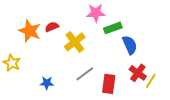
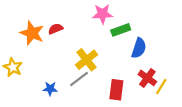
yellow cross: (75, 42) -> (86, 60), moved
blue semicircle: (130, 45) -> (139, 48), turned 42
gray line: (85, 74) -> (79, 79), moved

